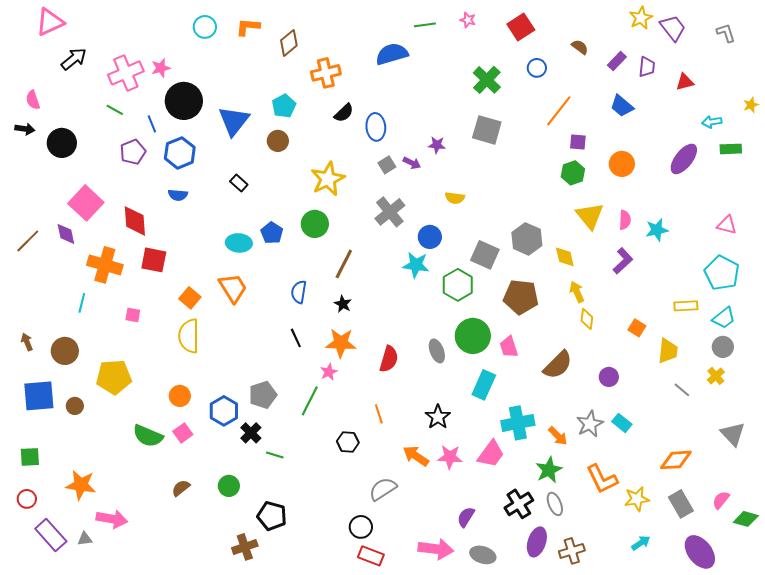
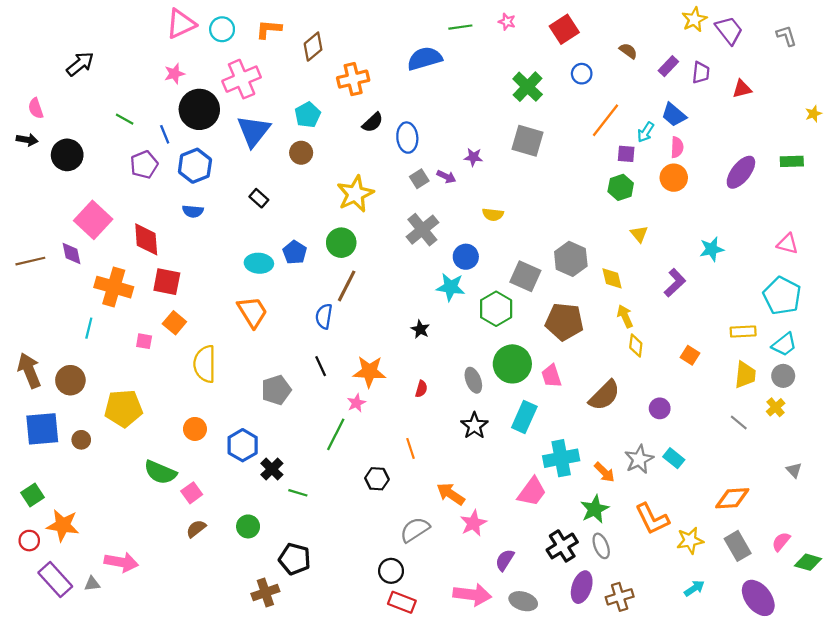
pink triangle: (50, 22) -> (181, 24), moved
pink cross: (126, 73) -> (242, 79), moved
cyan arrow: (712, 122) -> (646, 132), moved, turned -48
yellow triangle: (590, 216) -> (639, 234), size x0.6
pink semicircle: (625, 220) -> (677, 147), moved
brown line: (28, 241) -> (30, 261), turned 32
brown line: (344, 264) -> (347, 286), moved
orange square: (190, 298) -> (174, 323), moved
black star: (343, 304) -> (420, 329), moved
brown arrow: (27, 342) -> (29, 370), size x1.8
yellow trapezoid: (668, 351) -> (745, 375), moved
red semicircle: (389, 359) -> (421, 389), size x0.6
gray pentagon: (263, 395) -> (276, 390), moved
black star: (438, 417) -> (474, 426), moved
pink square: (183, 433) -> (192, 493), moved
gray triangle: (733, 434) -> (794, 470), size x0.6
green square: (30, 457) -> (32, 495), turned -30
pink star: (450, 457) -> (473, 523), moved, turned -30
orange star: (81, 485) -> (63, 525), moved

